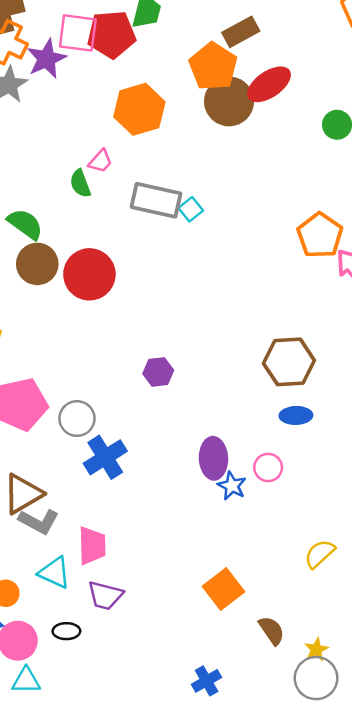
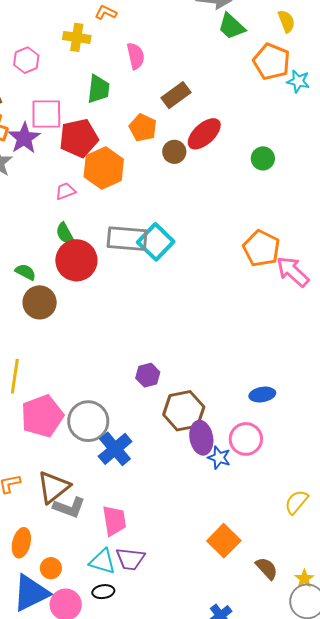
red pentagon: (111, 34) -> (79, 138), moved
orange pentagon: (213, 66) -> (143, 128), moved, size x0.7
brown circle: (229, 101) -> (174, 152), size x0.6
pink trapezoid: (100, 161) -> (65, 191), moved, turned -145
cyan square: (191, 209) -> (156, 242), size x1.8
green semicircle: (25, 224) -> (26, 272), size x0.7
red circle: (89, 274) -> (76, 260), moved
brown hexagon: (289, 362) -> (184, 411), moved
gray circle: (77, 419) -> (88, 421), size x1.4
pink circle: (268, 467) -> (246, 439), size x1.4
cyan triangle: (54, 573) -> (102, 561), moved

